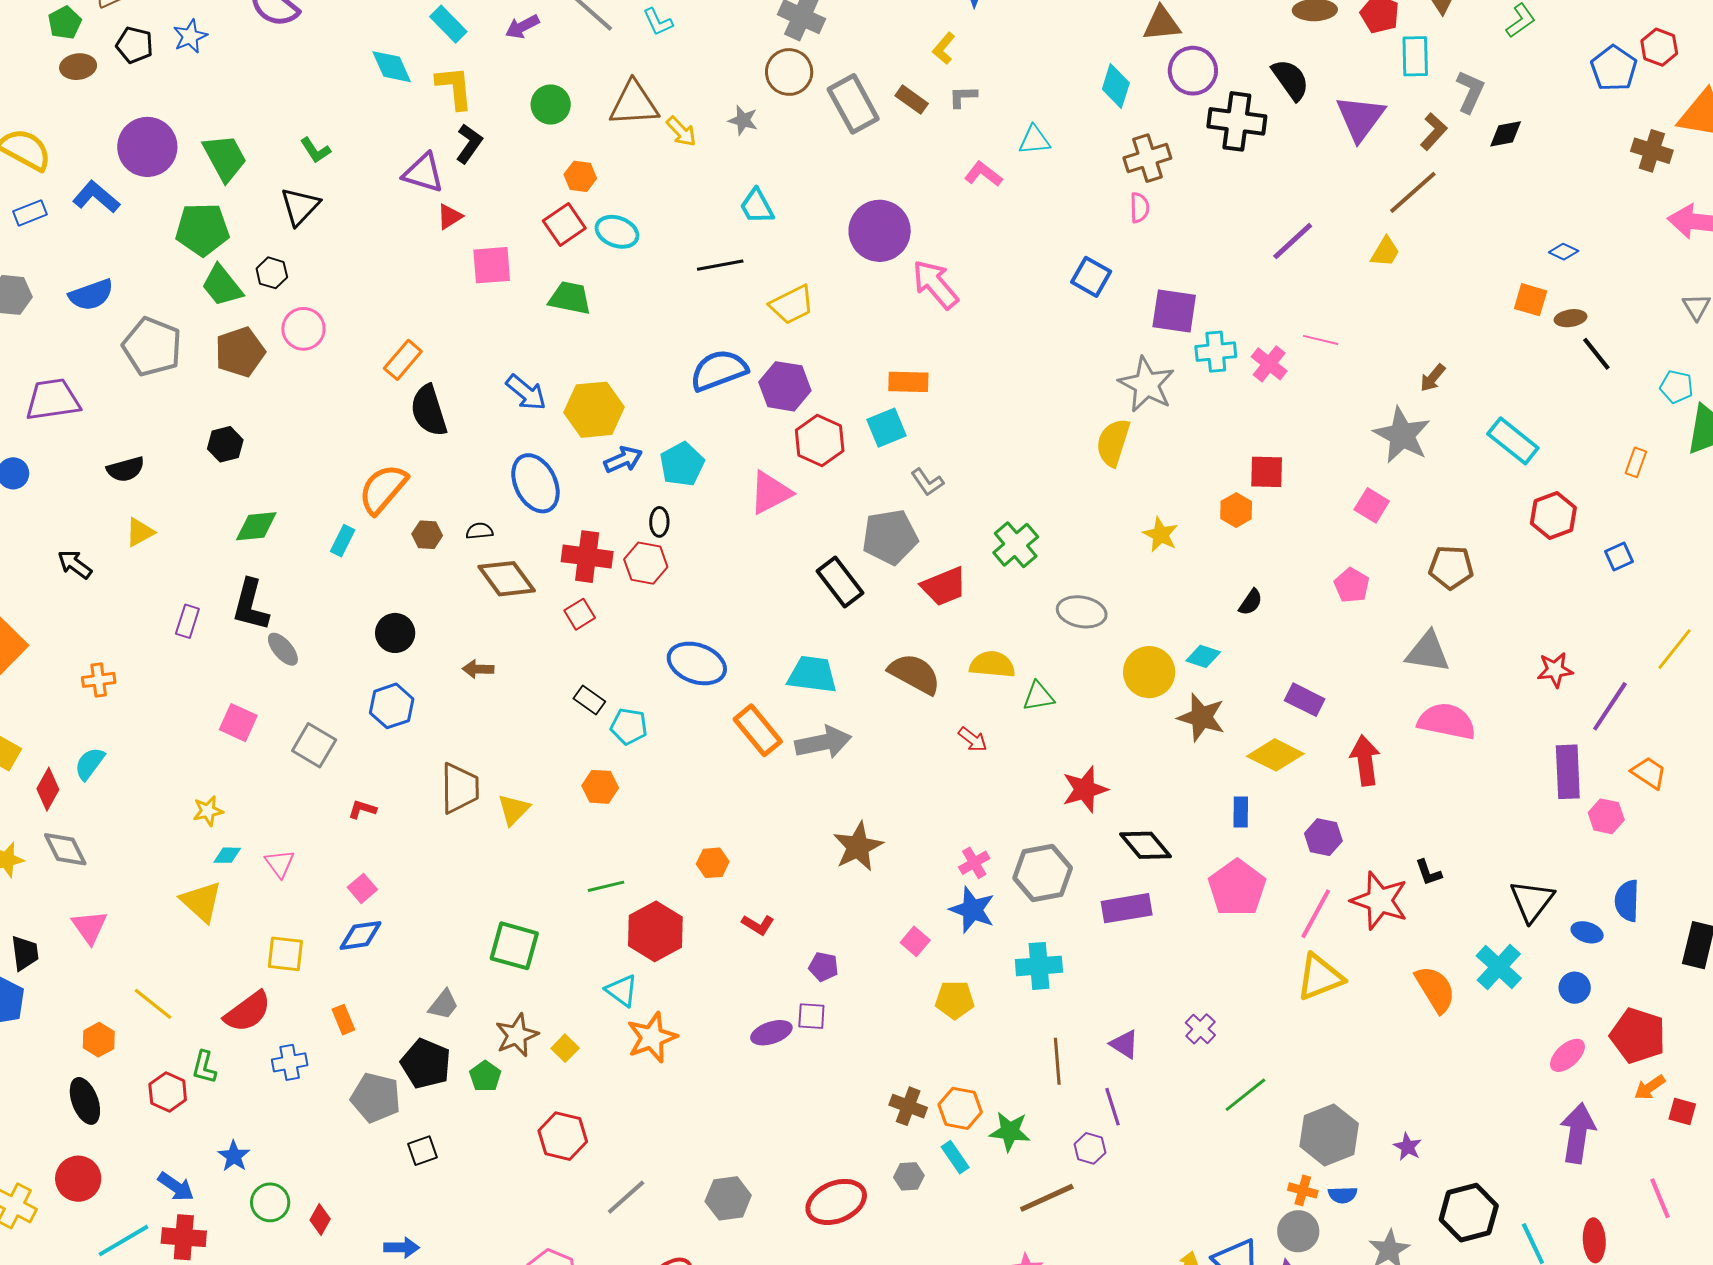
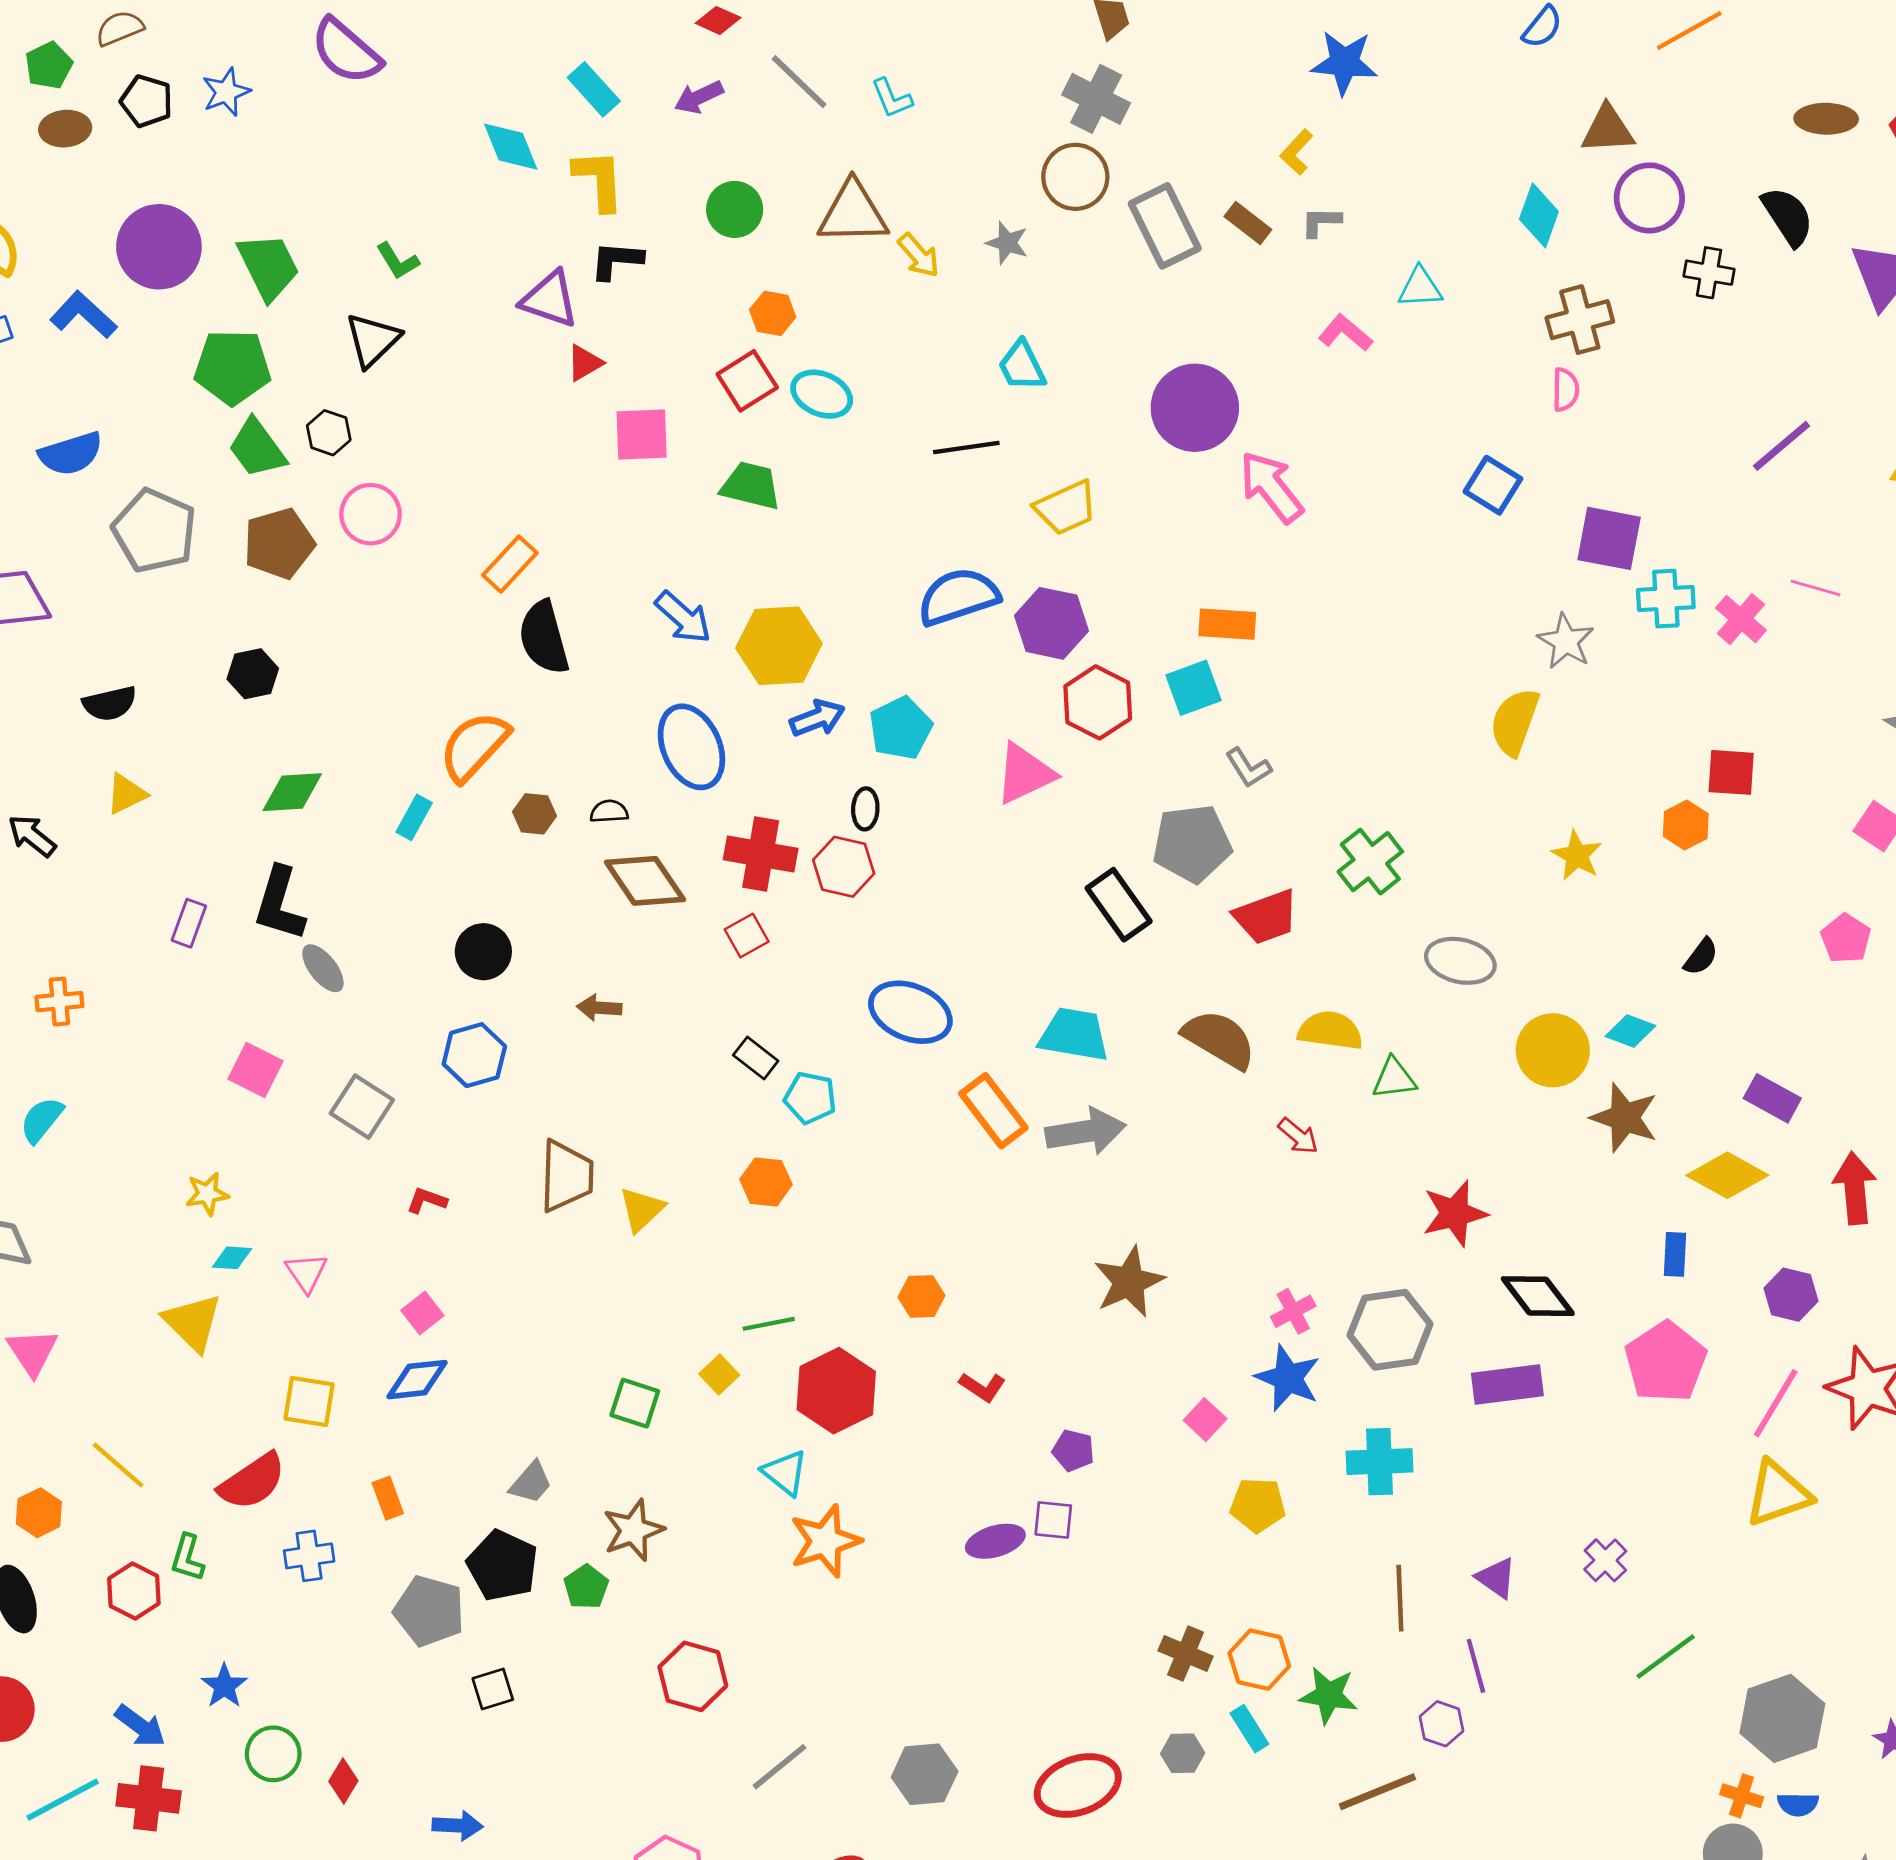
black cross: (1237, 121) -> (1709, 273), size x0.6
black L-shape: (469, 144) -> (616, 260), turned -123
gray star: (1147, 384) -> (1566, 641), size x0.7
green square: (514, 946) -> (635, 1403), size x0.7
yellow square: (565, 1048) -> (719, 1375), moved

